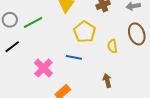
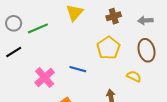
yellow pentagon: (85, 32) -> (108, 48), moved
yellow semicircle: (112, 46) -> (134, 76), moved, turned 120

